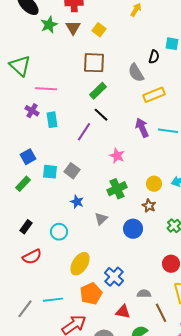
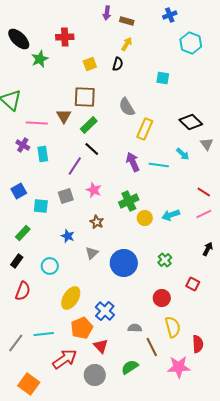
brown triangle: (73, 28) -> (64, 116), moved
yellow square: (99, 30) -> (90, 64), turned 32
black semicircle: (154, 57) -> (118, 64), moved
yellow rectangle: (154, 95) -> (145, 129), turned -45
pink star: (117, 156) -> (94, 190), moved
gray square: (72, 171) -> (66, 196), moved, turned 35
green rectangle: (23, 184) -> (23, 233), moved
green cross: (117, 189) -> (129, 201), moved
brown star: (149, 206) -> (97, 222), moved
blue circle: (133, 229) -> (124, 263), size x1.4
red semicircle: (32, 257) -> (23, 291), turned -42
red triangle: (123, 312) -> (101, 346), moved, turned 35

